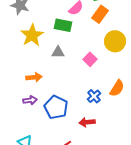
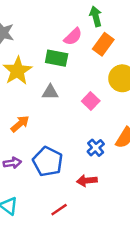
orange arrow: (34, 77) -> (20, 124), turned -35
purple arrow: (30, 100) -> (12, 163), moved

